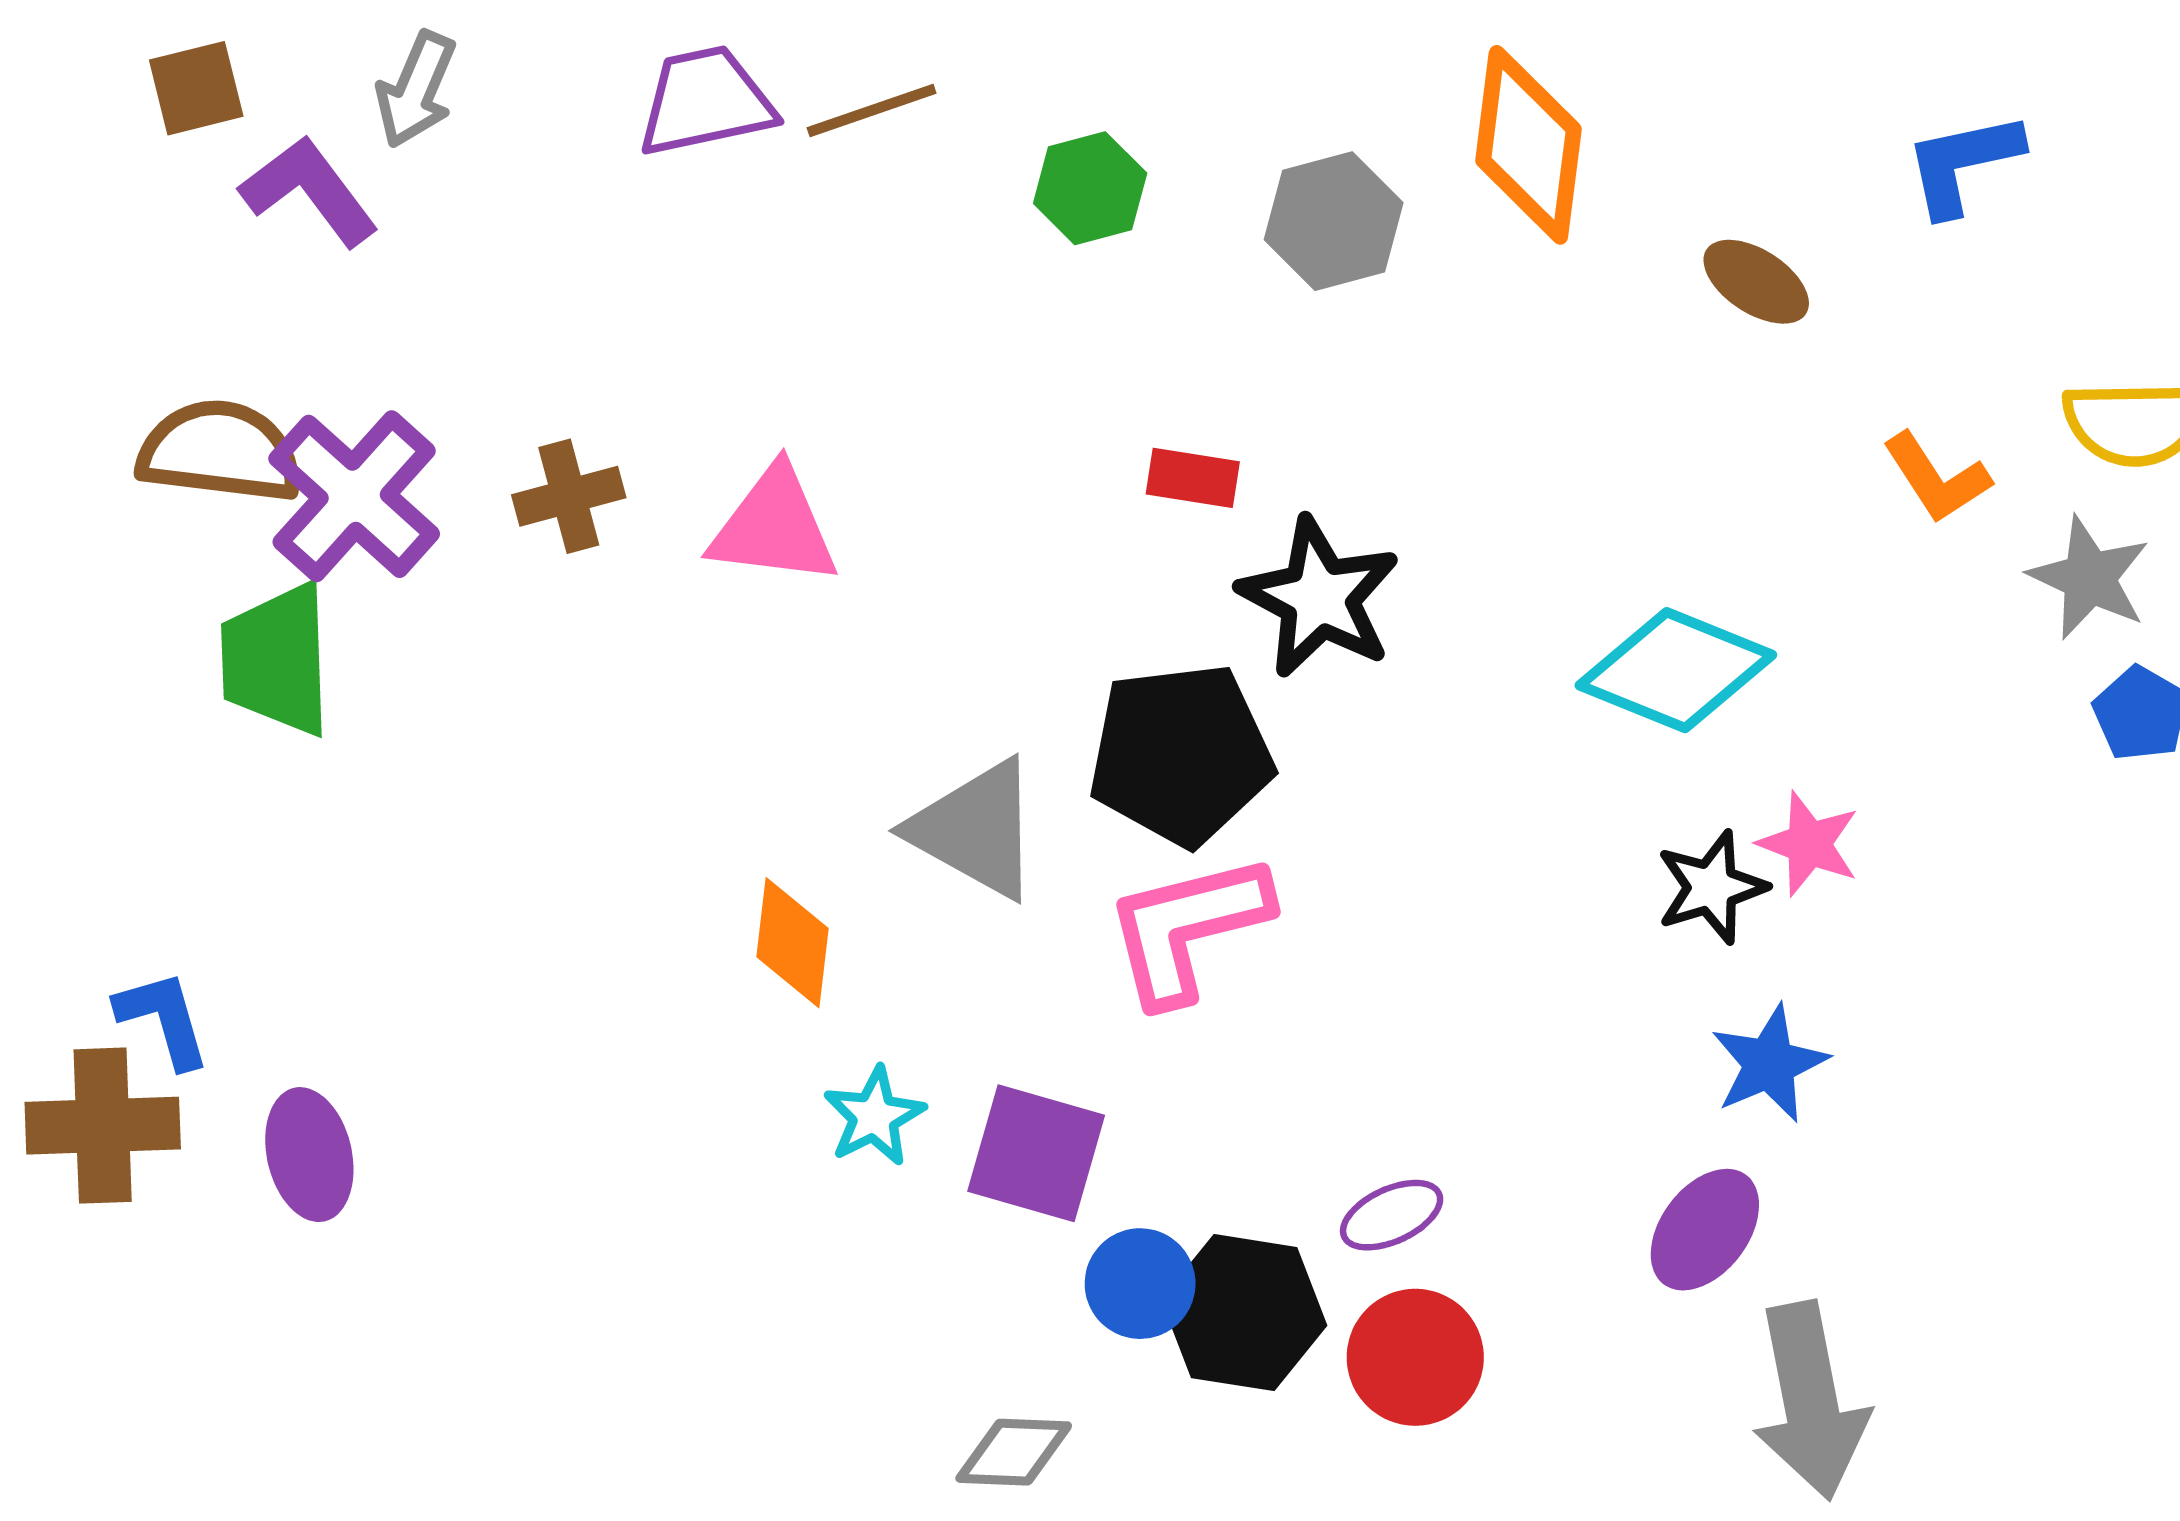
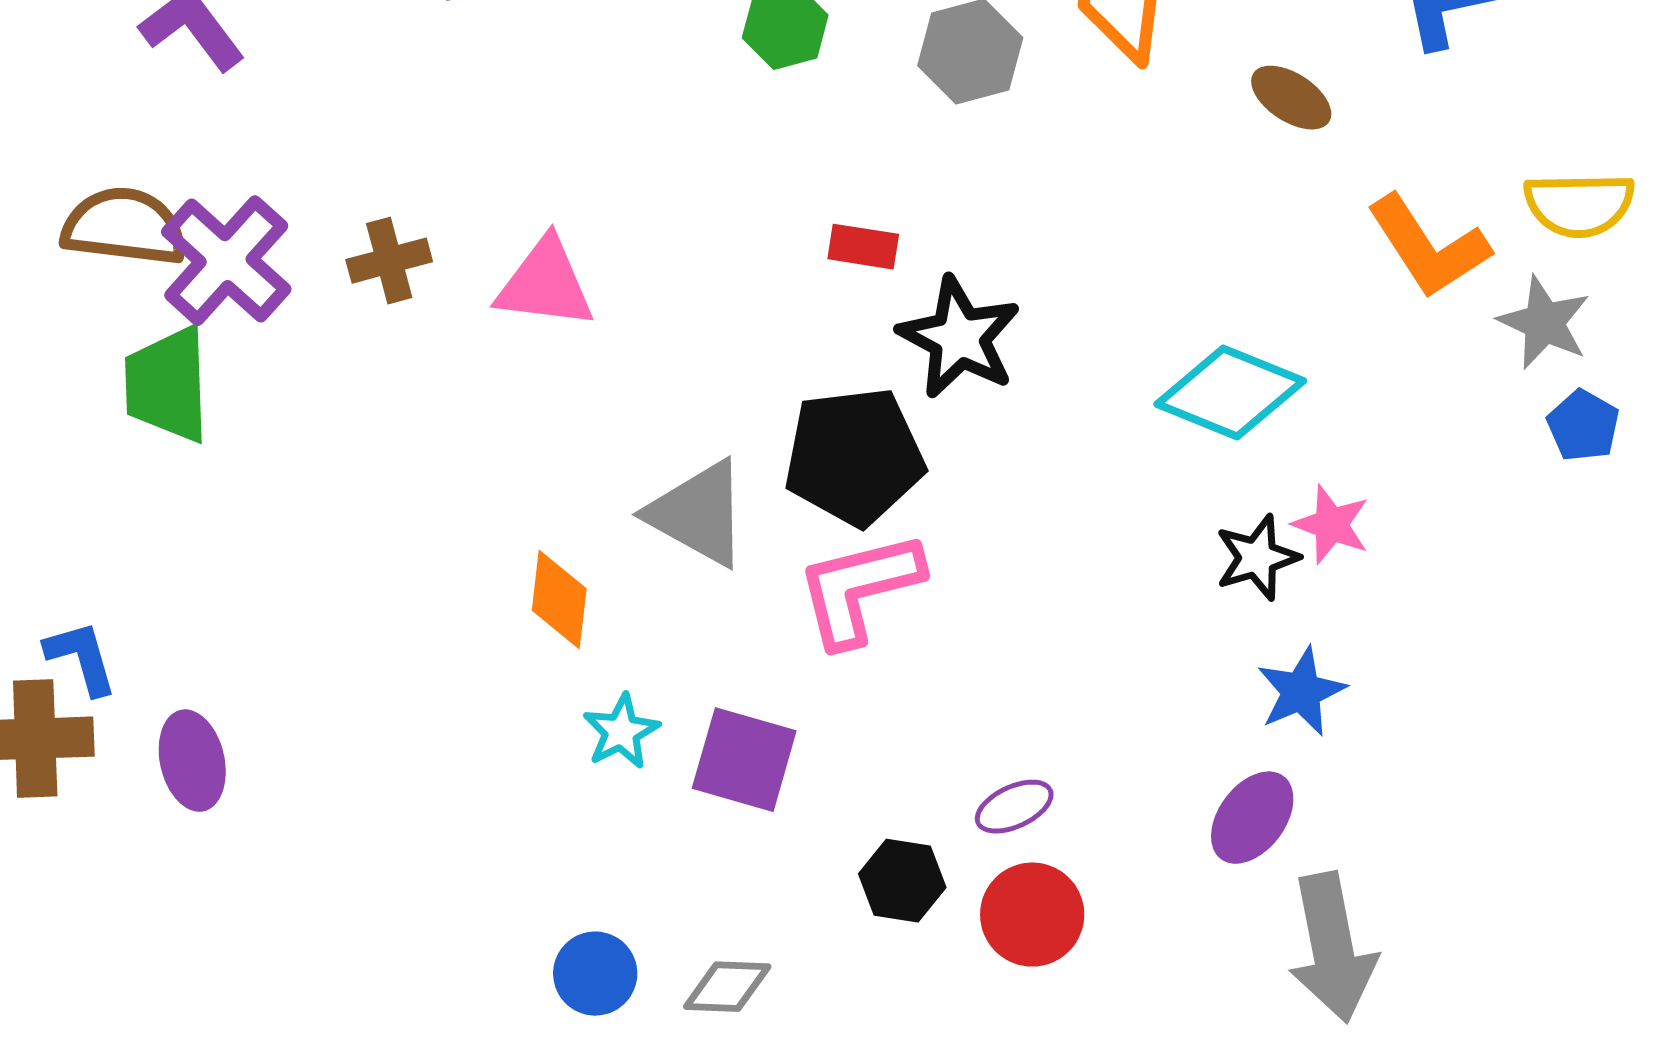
orange L-shape: (1937, 478) -> (1428, 247), size x1.5
blue circle: (1140, 1284) -> (595, 974), moved
black hexagon: (1244, 1313) -> (902, 881), size x0.7

